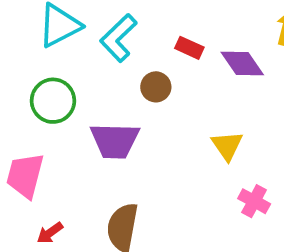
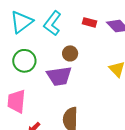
brown circle: (156, 87) -> (70, 53), moved

